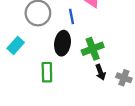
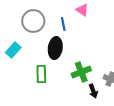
green cross: (93, 49) -> (81, 72), moved
black arrow: (100, 72) -> (93, 91), moved

